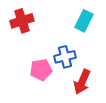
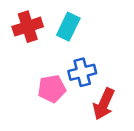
cyan rectangle: (84, 21) -> (68, 27), moved

